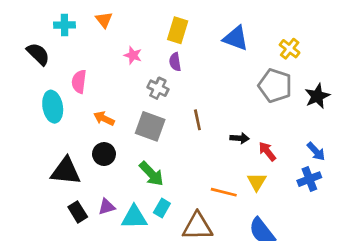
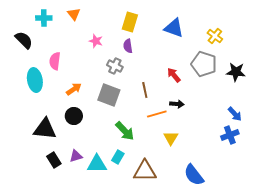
black star: (317, 96) -> (236, 72), turned 30
orange arrow: (104, 118) -> (74, 89), turned 119
red arrow: (267, 151) -> (174, 75), moved
green arrow: (151, 174) -> (125, 131), moved
yellow triangle: (257, 182) -> (171, 138), moved
orange line: (224, 192) -> (157, 114), moved, turned -30

